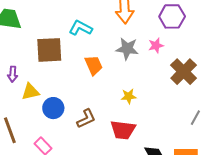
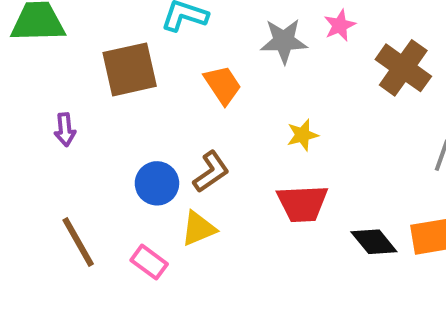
yellow triangle: (30, 92) -> (198, 228), moved
brown L-shape: (86, 119) -> (211, 172), moved

